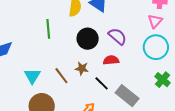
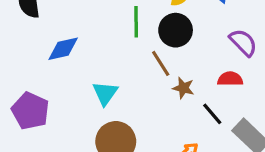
black circle: (88, 39) -> (176, 30), moved
brown line: (61, 76) -> (161, 63), moved

